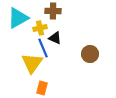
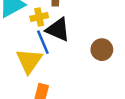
black triangle: (55, 38) -> (58, 30), size x1.5

